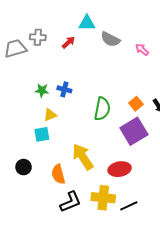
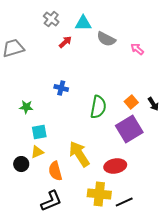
gray cross: (38, 37) -> (51, 19), moved, turned 35
green star: (42, 90) -> (26, 107), moved
yellow triangle: (50, 115) -> (37, 152), moved
black L-shape: (71, 202) -> (51, 201), moved

